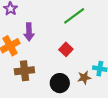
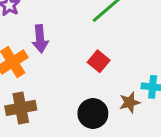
brown cross: (24, 71) -> (21, 108), moved

